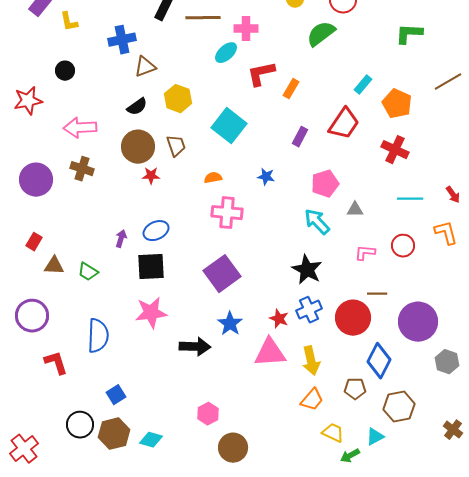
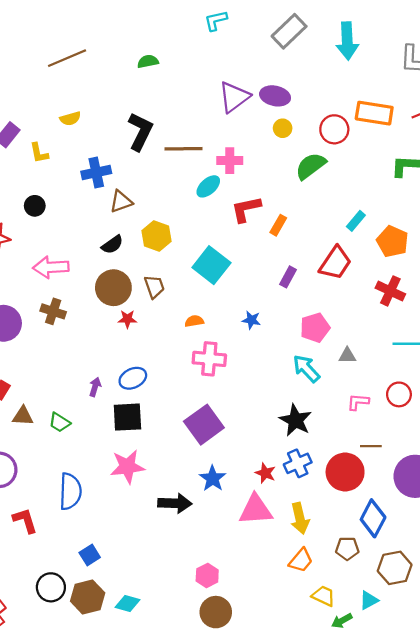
pink hexagon: (208, 414) -> (207, 575), moved

